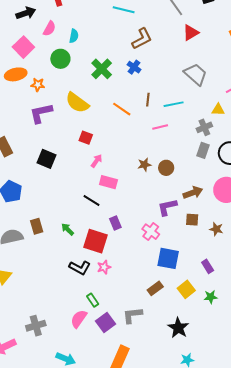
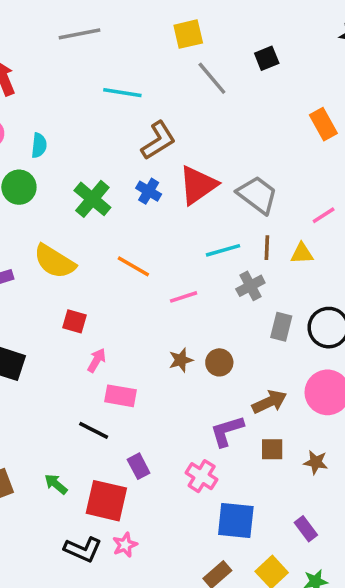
red triangle: (191, 33) -> (198, 185), moved, size x1.4
brown line: (148, 100) -> (267, 248), moved
pink line: (160, 127) -> (184, 297), moved
gray cross: (204, 127) -> (250, 286), moved

